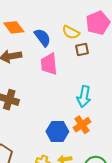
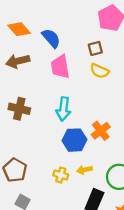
yellow semicircle: (71, 32) -> (99, 71), moved
cyan arrow: (84, 97) -> (63, 109), moved

